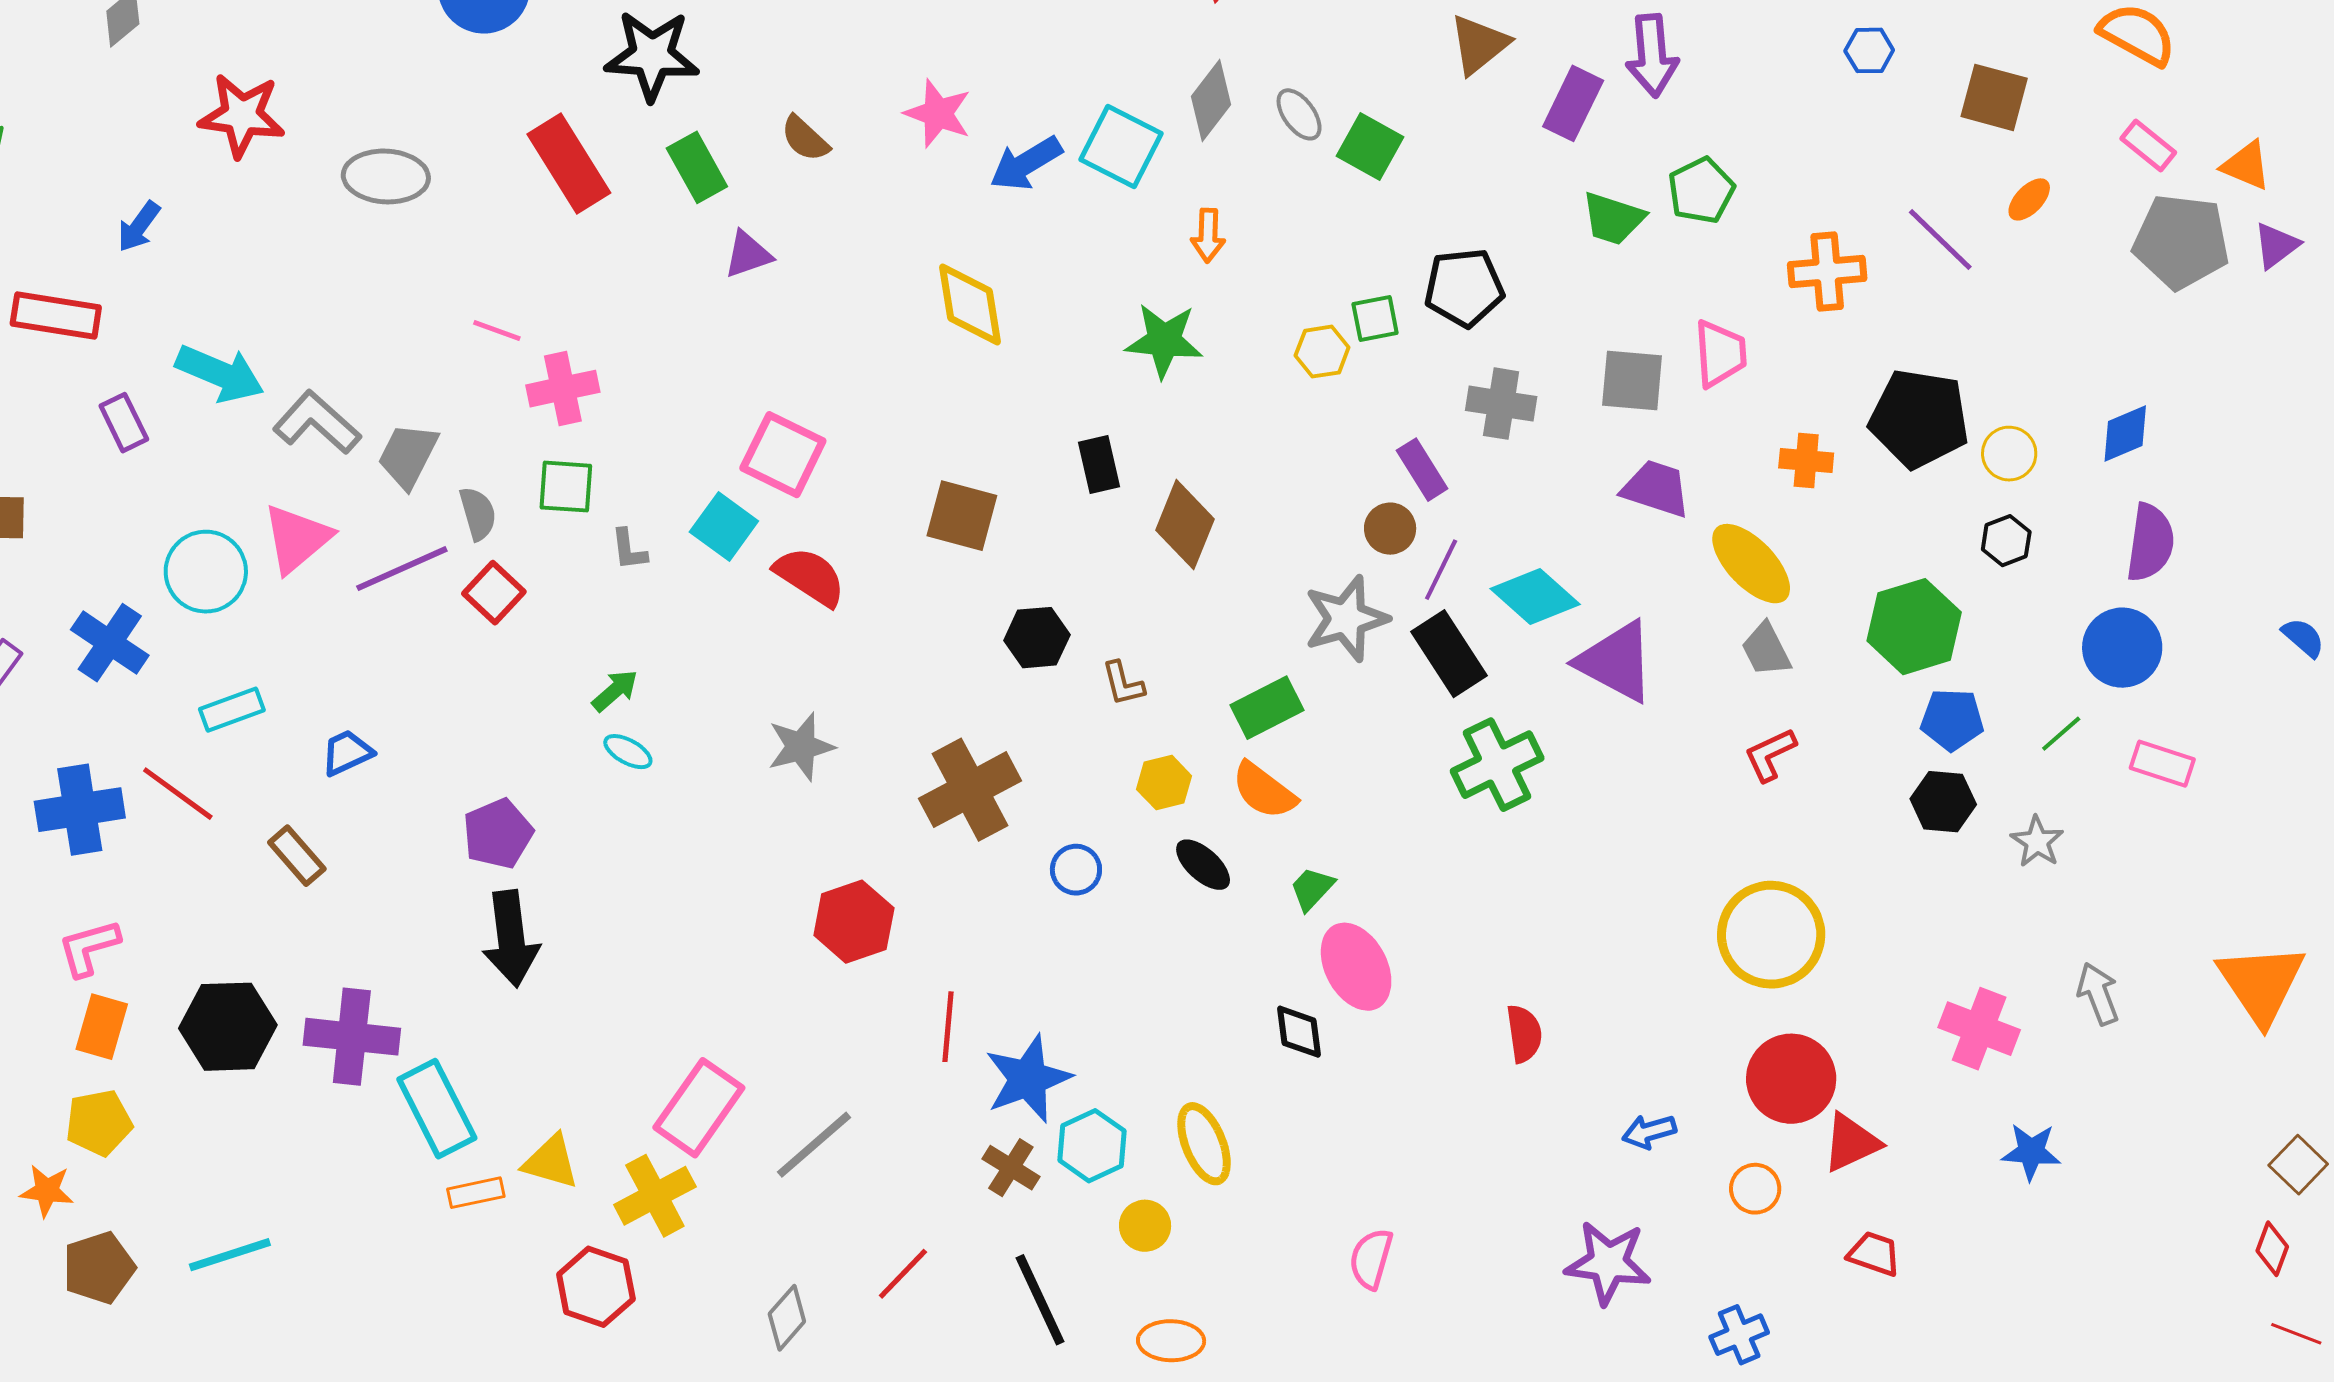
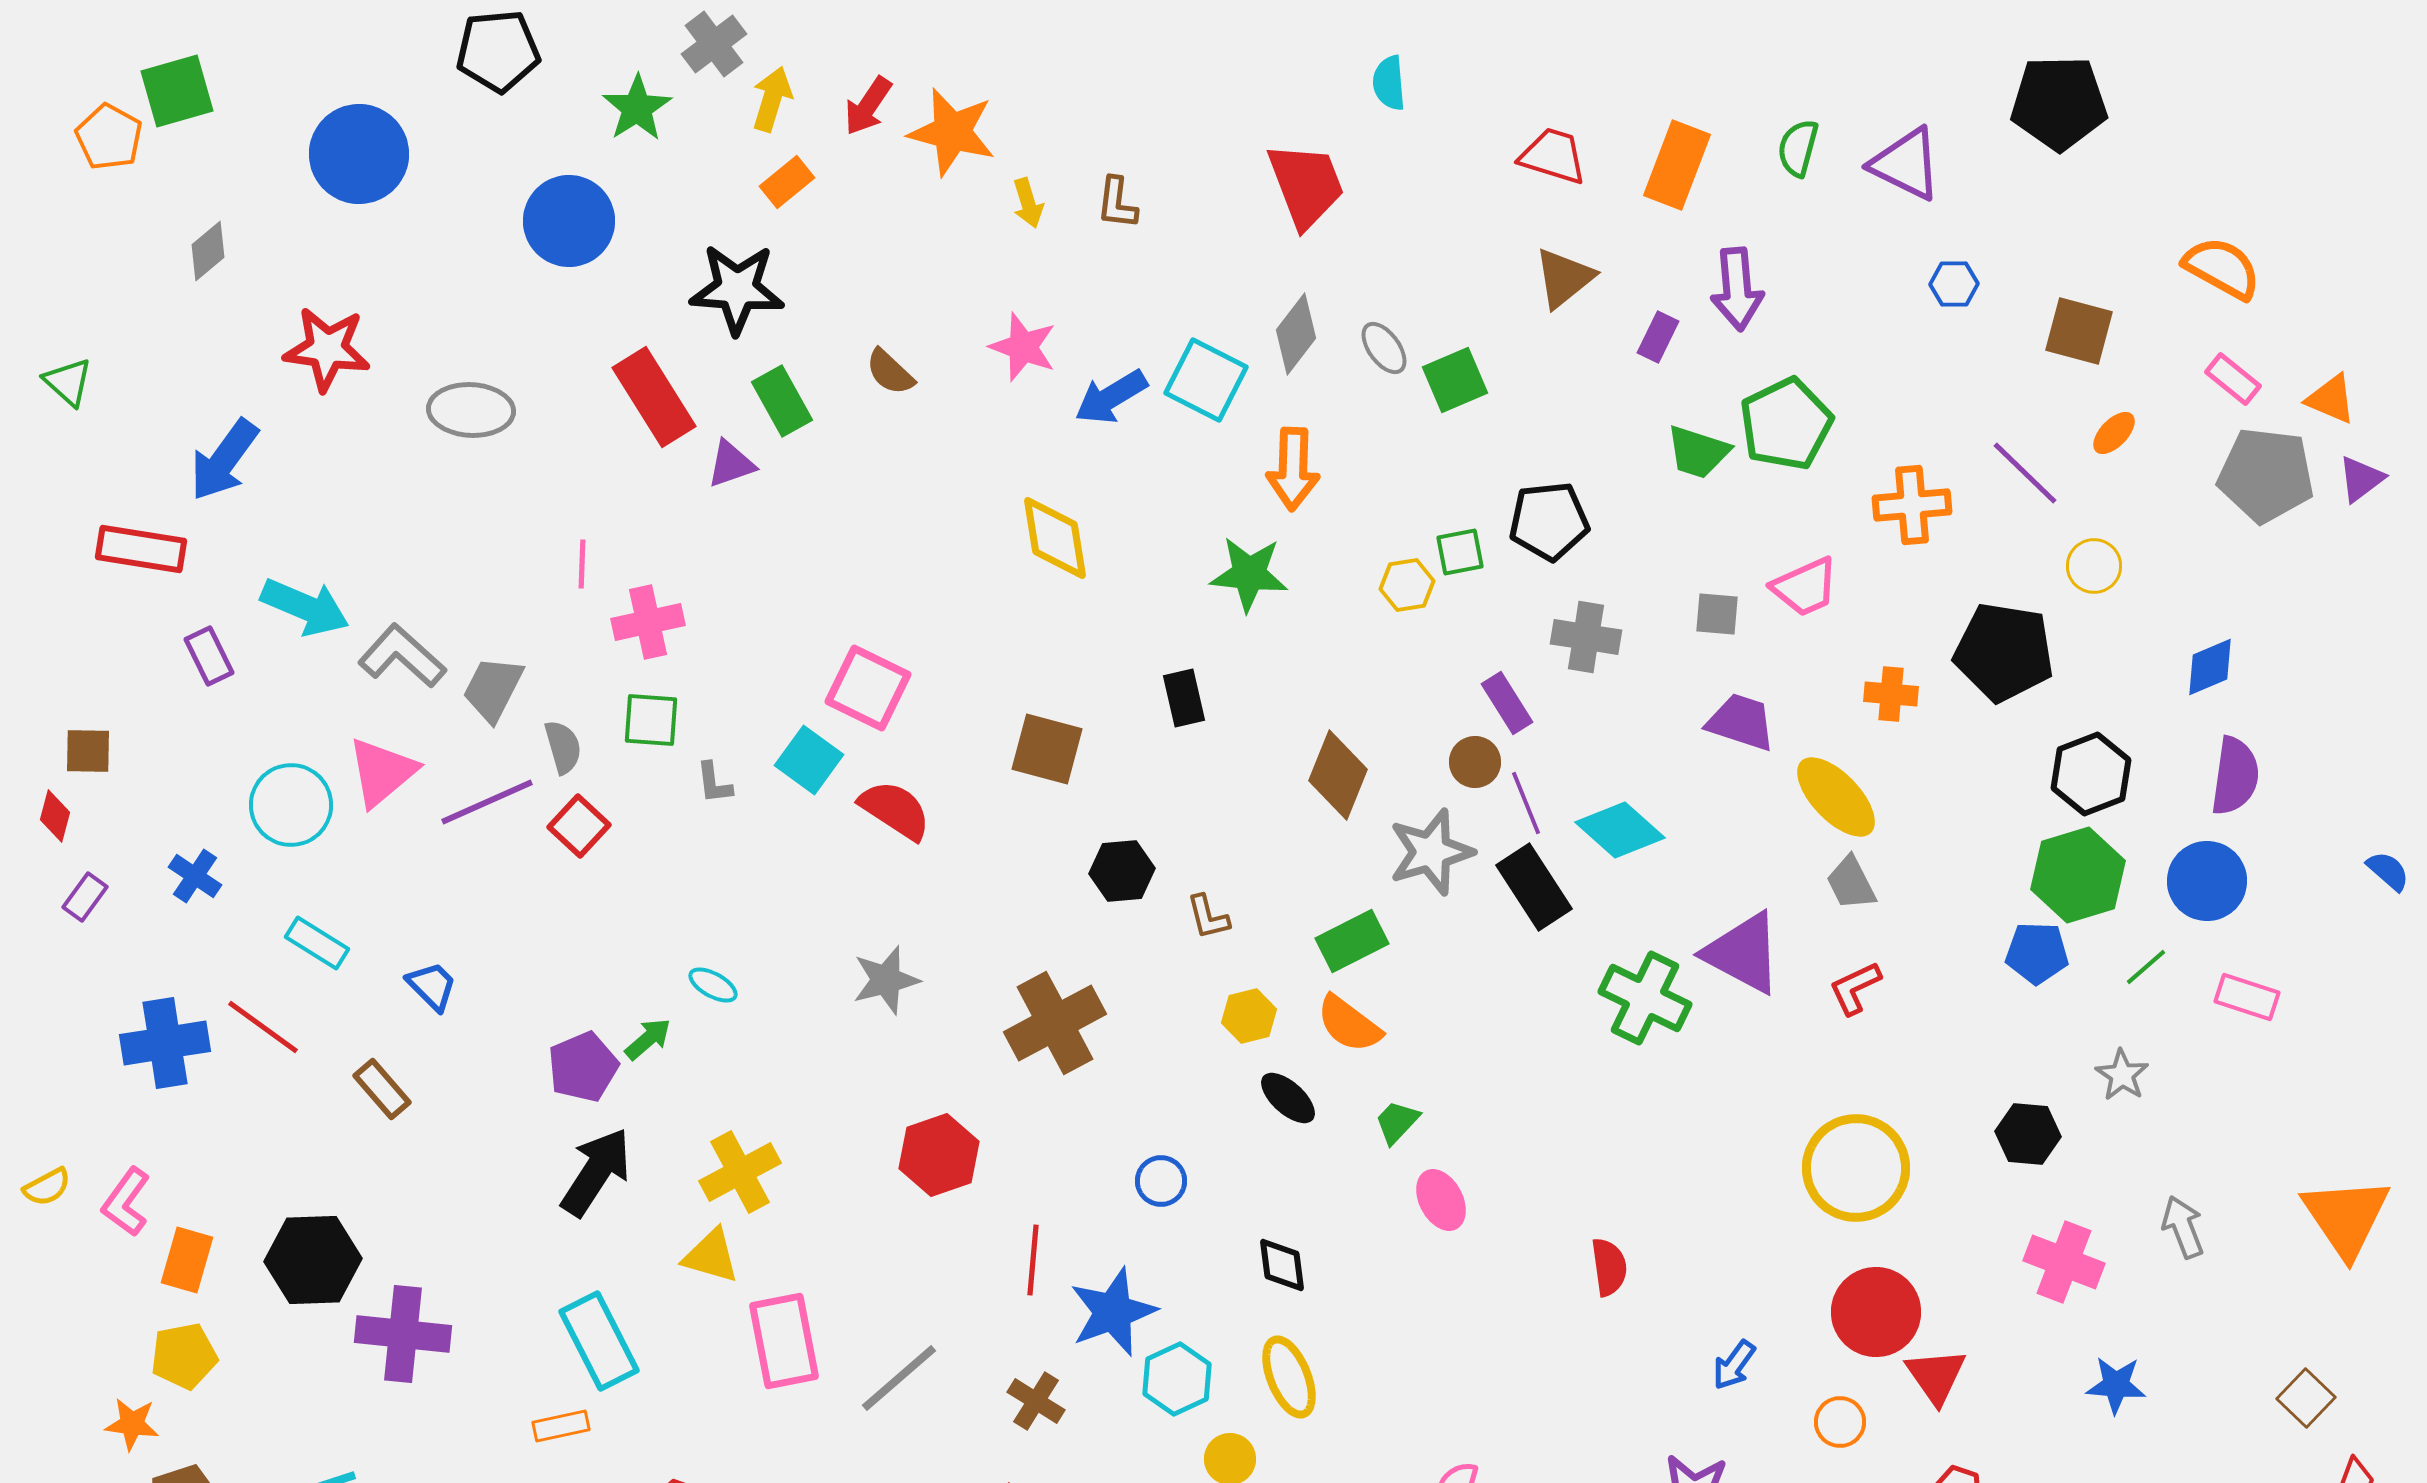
purple rectangle: (1573, 103) -> (1658, 337), size x0.7
green square: (1370, 146) -> (1455, 380), turned 38
green pentagon: (1701, 190) -> (1786, 424), size x1.4
blue arrow: (139, 226) -> (224, 460), size x1.6
orange arrow: (1208, 235) -> (1293, 469), size x1.5
purple triangle: (748, 255) -> (731, 464), moved
pink line: (497, 331) -> (582, 564), turned 72
pink trapezoid: (1720, 354) -> (1805, 587), turned 70
gray square: (1632, 381) -> (1717, 614), size x0.7
yellow circle: (2009, 454) -> (2094, 566), moved
brown diamond: (1185, 525) -> (1338, 775), moved
black hexagon: (2006, 541) -> (2091, 774), size x1.6
purple line: (1441, 570) -> (1526, 803), turned -48
green hexagon: (1914, 627) -> (2078, 875), moved
blue cross: (110, 643) -> (195, 876), size x0.7
purple triangle: (1616, 662) -> (1743, 953), moved
green arrow: (615, 691) -> (648, 1039), moved
cyan rectangle: (232, 710) -> (317, 943), turned 52
blue trapezoid: (347, 753) -> (432, 986), turned 70
green cross: (1497, 765) -> (1645, 998), moved, turned -38
black hexagon: (1943, 802) -> (2028, 1134), moved
blue circle: (1076, 870) -> (1161, 1181), moved
black arrow: (511, 939) -> (596, 1172), turned -140
pink L-shape: (89, 948) -> (126, 1202), moved, turned -38
pink ellipse: (1356, 967) -> (1441, 1200), size x0.7
black diamond: (1299, 1032) -> (1282, 1265), moved
purple cross: (352, 1037) -> (403, 1334), moved
pink rectangle: (699, 1108) -> (784, 1341), turned -46
cyan rectangle: (437, 1109) -> (599, 1341), moved
blue arrow: (1649, 1132) -> (1734, 1365), turned -38
red triangle: (1851, 1143) -> (1936, 1376), turned -40
yellow triangle: (551, 1162) -> (711, 1256), moved
brown square: (2298, 1165) -> (2306, 1398), moved
brown cross: (1011, 1168) -> (1036, 1401), moved
yellow cross: (655, 1196) -> (740, 1172), moved

